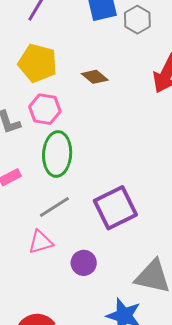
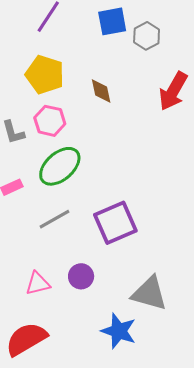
brown diamond: (95, 77) -> (101, 91), turned 36
green ellipse: (57, 154) -> (60, 166), turned 42
pink triangle: (41, 242) -> (38, 283), moved

